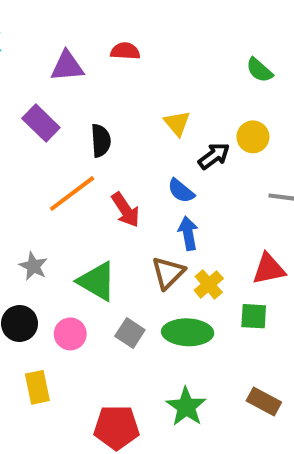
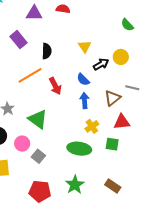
brown triangle: (168, 273) -> (112, 98), moved
gray square: (130, 333) -> (38, 156), moved

